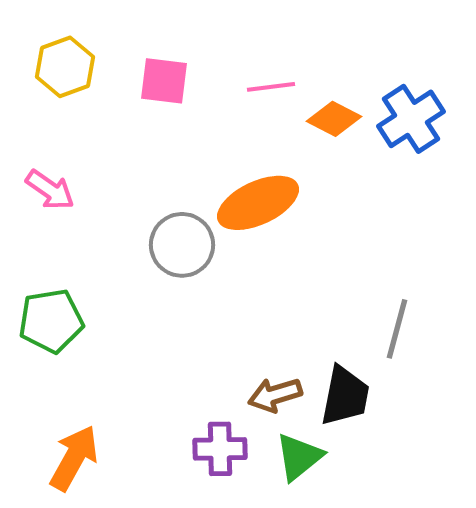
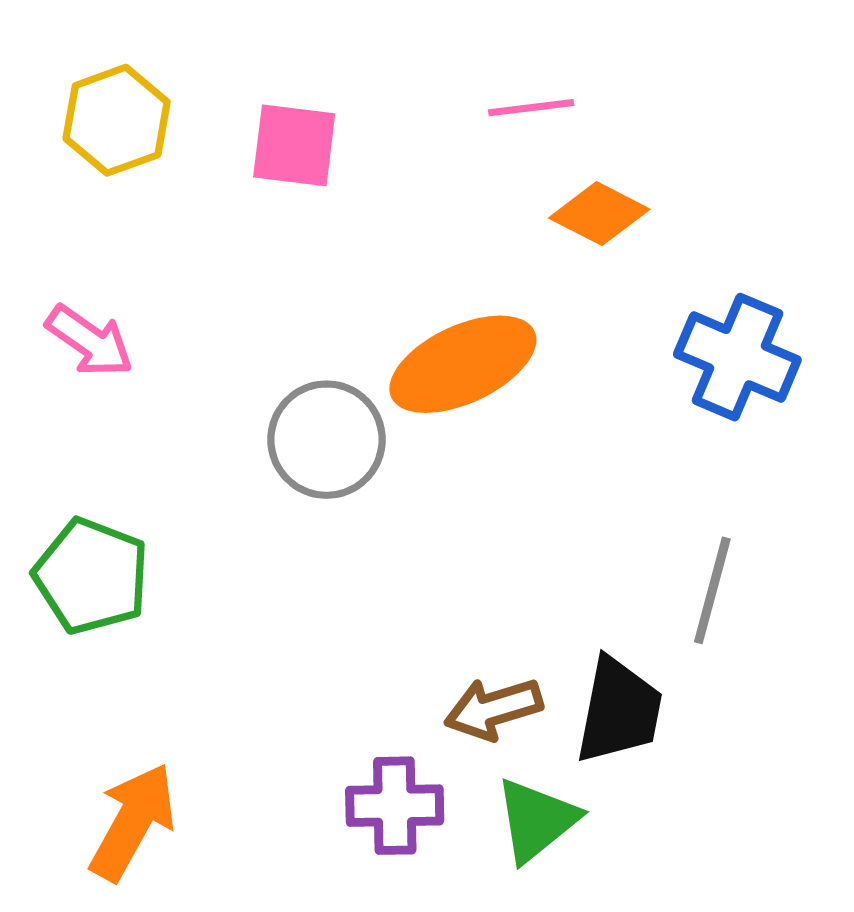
pink line: (271, 87) -> (531, 108), moved
blue cross: (411, 119) -> (737, 357), moved, turned -34
green pentagon: (51, 321) -> (91, 576), turned 30

